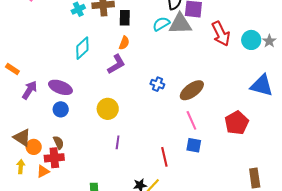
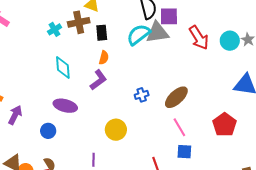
cyan semicircle: (161, 24) -> (139, 35), size x1.4
cyan diamond: (82, 48) -> (63, 68), turned -45
blue cross: (157, 84) -> (142, 95), turned -32
purple ellipse: (60, 87) -> (65, 106), moved
yellow circle: (108, 109) -> (116, 130), moved
purple line: (118, 142) -> (94, 160), moved

